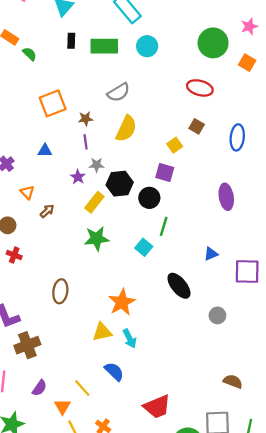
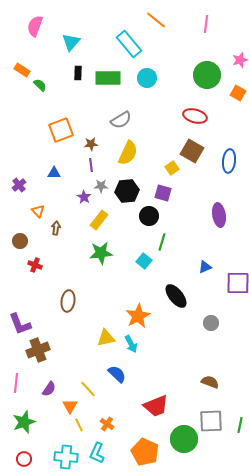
brown square: (197, 126) -> (192, 151), size x1.6
black hexagon: (120, 184) -> (127, 191), moved
brown arrow: (47, 211) -> (56, 228), turned -40
red cross: (14, 255) -> (35, 265), moved
orange star: (122, 302) -> (138, 316), moved
brown semicircle: (233, 381) -> (210, 382), moved

